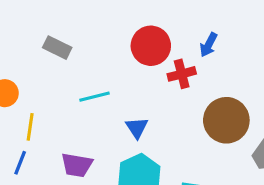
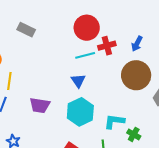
blue arrow: (209, 45) -> (137, 44), moved
cyan line: (94, 97) -> (85, 55), moved

